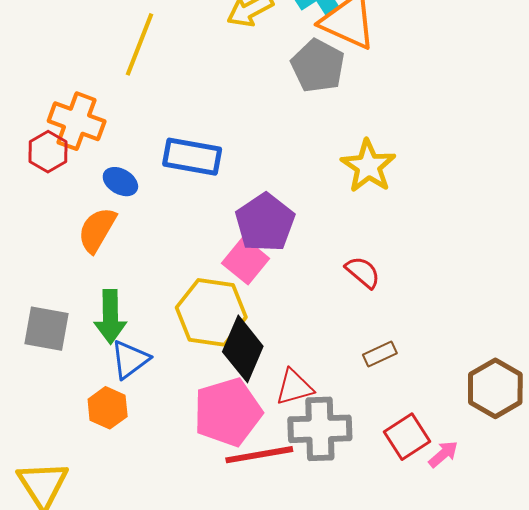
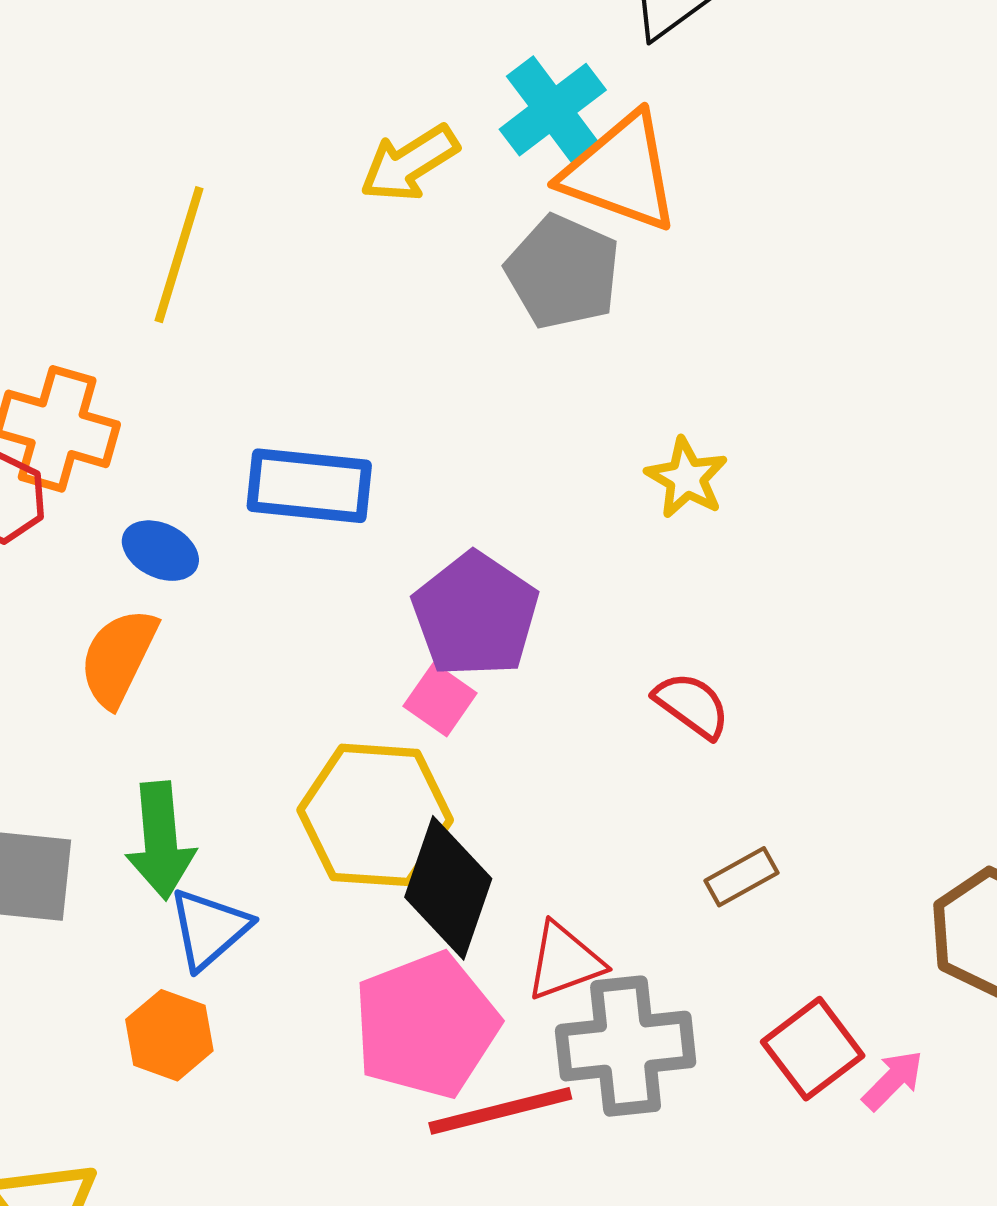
yellow star: (368, 166) -> (687, 478), size x0.7
pink square: (246, 261) -> (440, 700), size x0.7

